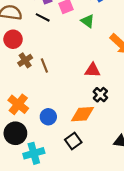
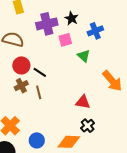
black line: (43, 17) -> (40, 72), moved
red circle: (13, 39) -> (21, 65), moved

